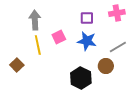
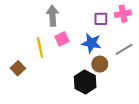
purple square: (87, 18) -> (101, 19), moved
gray arrow: (35, 20) -> (53, 16), moved
brown circle: (106, 66) -> (100, 64), moved

